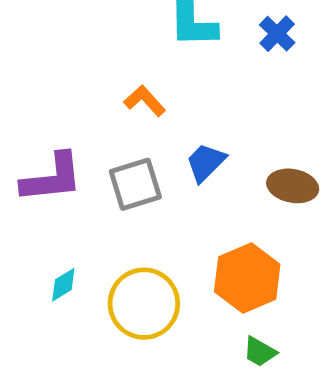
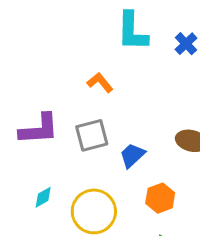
blue trapezoid: (206, 162) -> (132, 155), moved
orange hexagon: (247, 278) -> (160, 198), size x0.7

